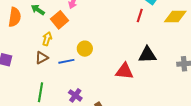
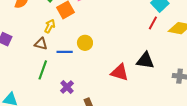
red line: (140, 15) -> (153, 23), moved
brown triangle: (42, 58) -> (41, 44), turned 32
green line: (40, 92) -> (43, 70), moved

